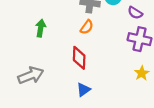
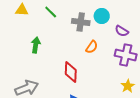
orange semicircle: (87, 27) -> (92, 47), moved

